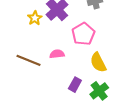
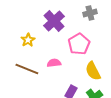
yellow star: (35, 18) -> (28, 40), moved

